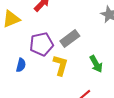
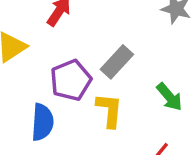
blue semicircle: (21, 65) -> (42, 122), size x1.5

